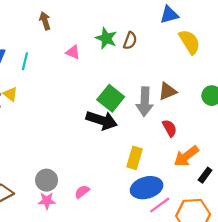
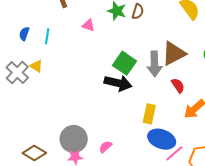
brown triangle: (167, 91) -> (174, 53), size x1.5
gray circle: (47, 180) -> (74, 139), size x1.4
blue ellipse: (147, 188) -> (162, 139), turned 40

